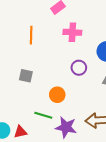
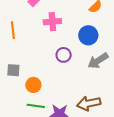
orange circle: (57, 95) -> (33, 85), moved

